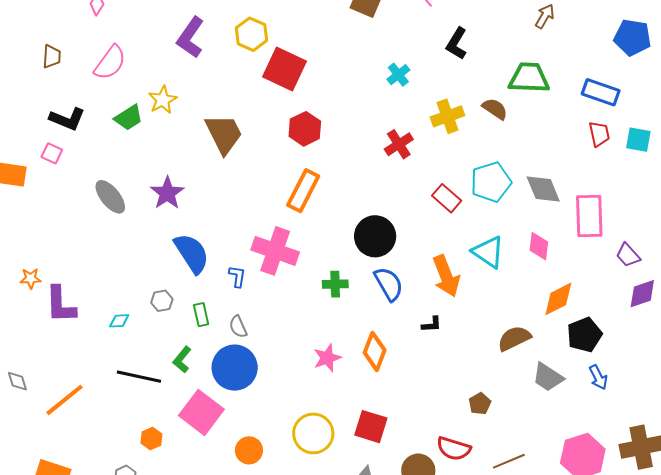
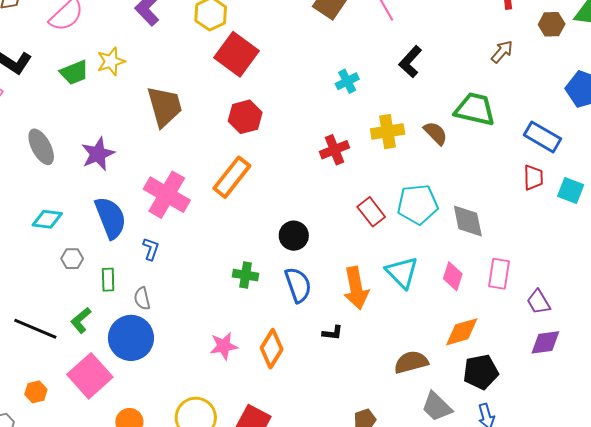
pink rectangle: (589, 216) -> (499, 274), moved, size x0.7
black circle: (375, 236) -> (294, 236), size x0.7
pink cross: (275, 251) -> (167, 195), moved
cyan diamond: (119, 321) -> (47, 219), moved, size x1.4

